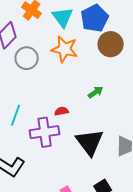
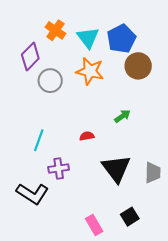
purple cross: (45, 132) -> (59, 168), moved, size x0.7

